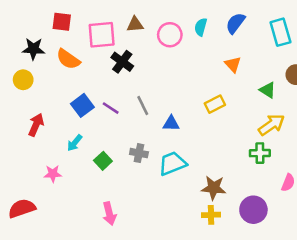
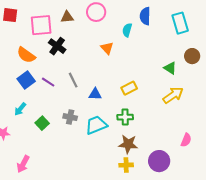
blue semicircle: (235, 23) -> (145, 16), turned -36
cyan semicircle: (201, 27) -> (127, 30), moved
pink circle: (170, 35) -> (96, 12), moved
orange semicircle: (68, 59) -> (26, 55), moved
orange triangle: (233, 64) -> (107, 48), moved
yellow rectangle: (215, 104) -> (129, 88), moved
green cross: (260, 153) -> (125, 117), moved
pink arrow: (109, 214) -> (23, 164), moved, turned 42

